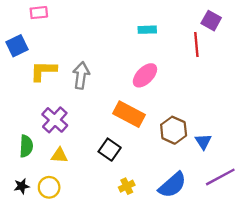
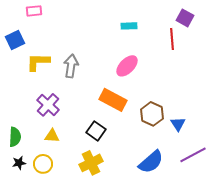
green semicircle: (26, 146) -> (15, 137), moved
yellow cross: (127, 186) -> (91, 163), moved, size x1.6

